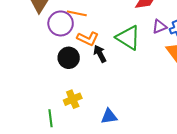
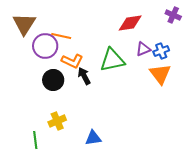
green triangle: (128, 38) -> (112, 60), turned -44

